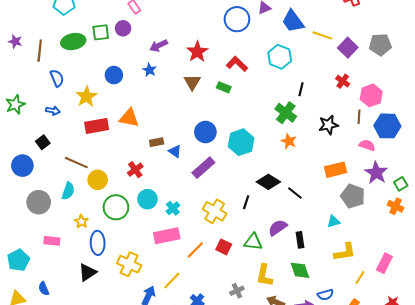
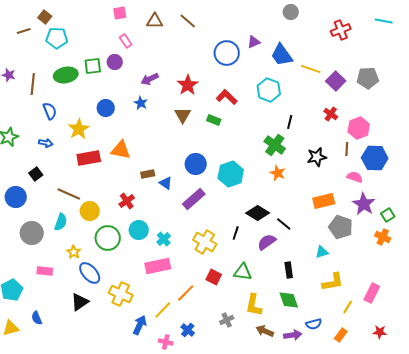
purple semicircle: (278, 228) -> (267, 242), moved
blue ellipse: (98, 243) -> (90, 273), turned -40
orange line: (195, 250) -> (186, 293), moved

